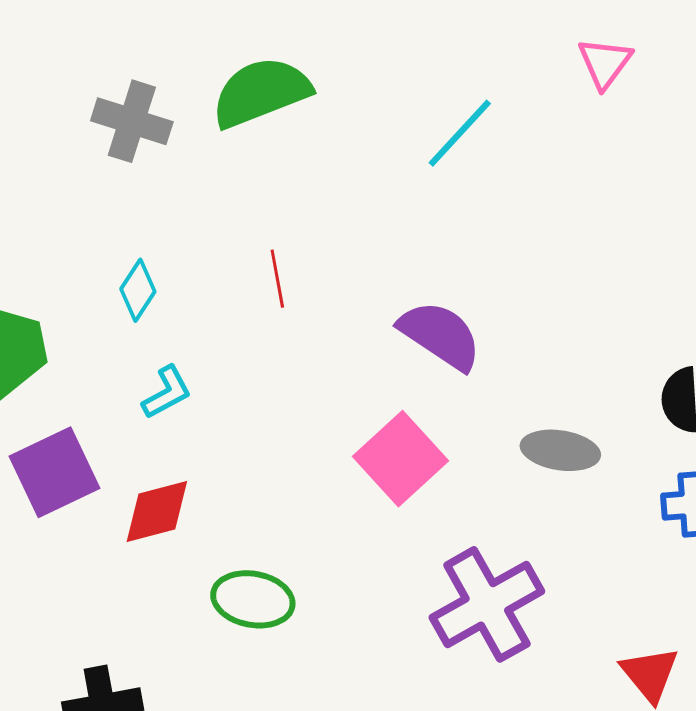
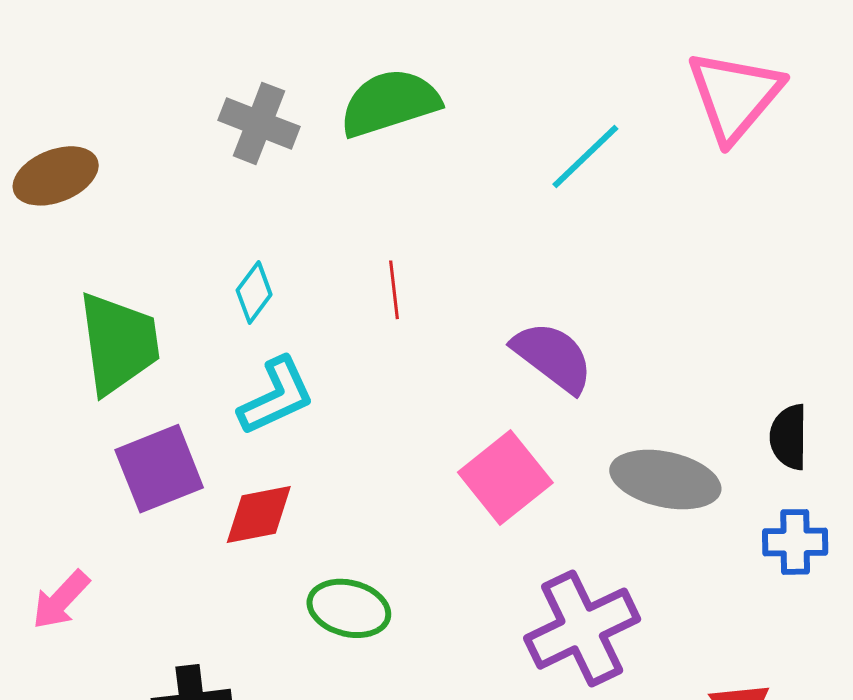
pink triangle: (605, 63) -> (735, 96), size x1.8
cyan L-shape: (167, 392) -> (276, 396), size x1.5
gray ellipse: (560, 450) -> (665, 480), size x1.4

